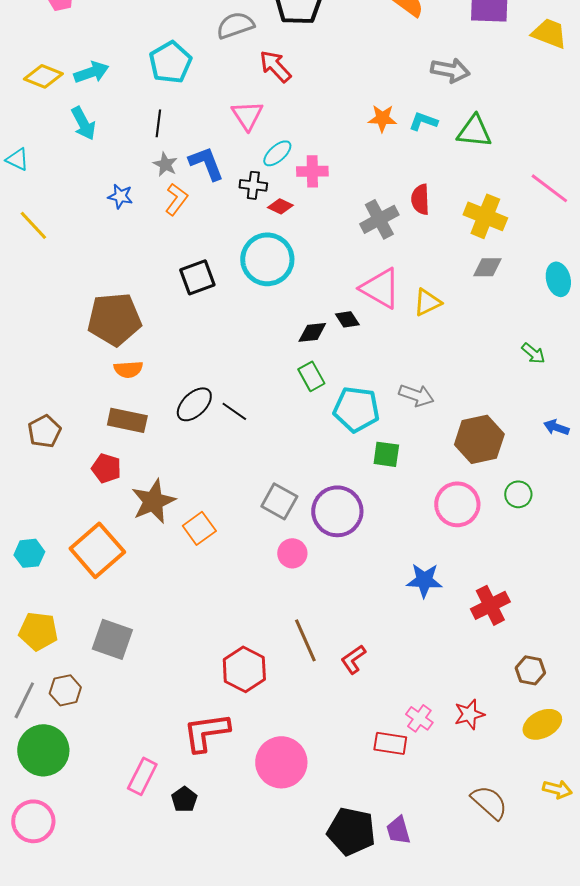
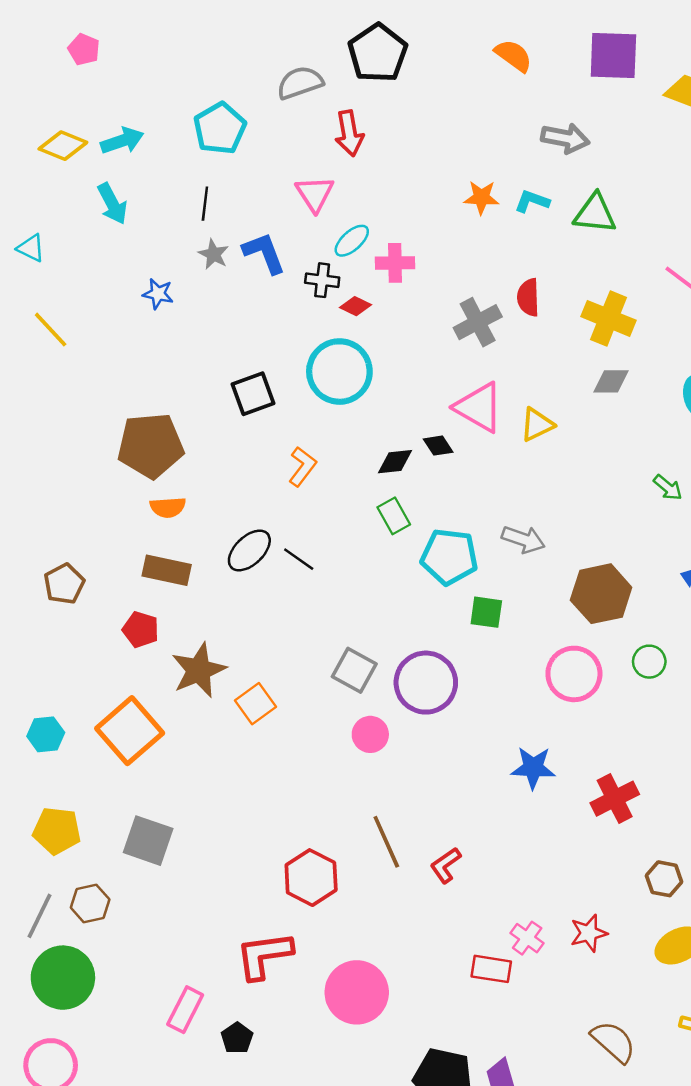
red arrow: (275, 66) -> (349, 133), turned -147
orange L-shape: (176, 199) -> (302, 467), moved

